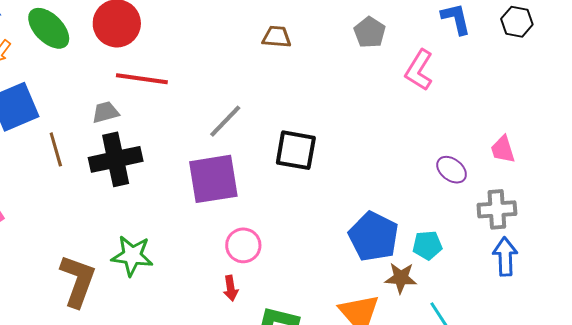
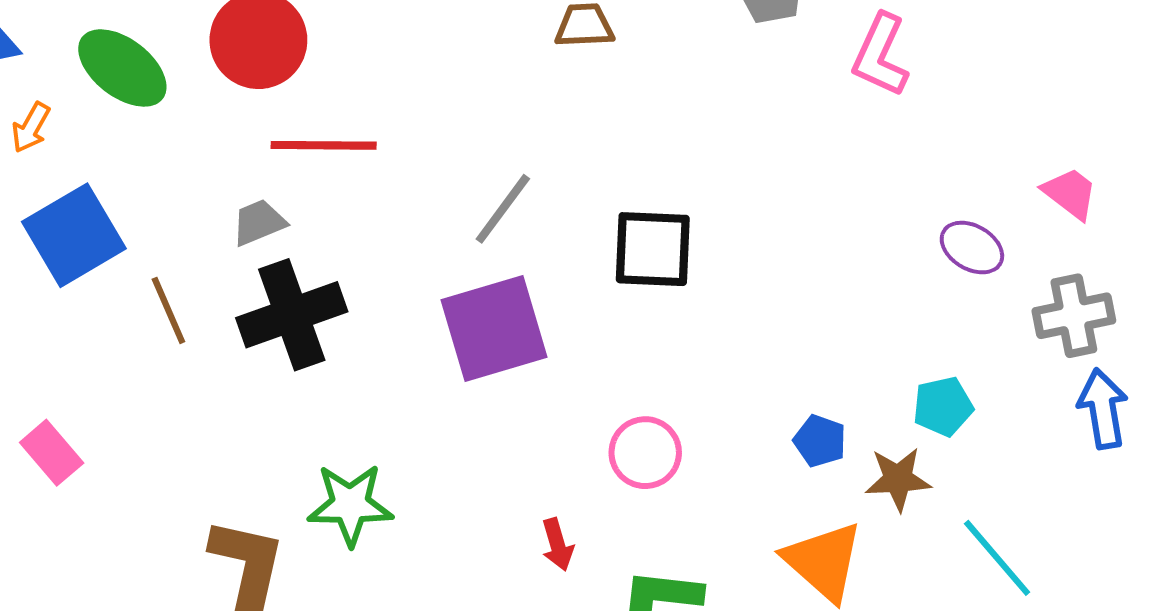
pink trapezoid: (503, 149) -> (1070, 193), turned 152
blue pentagon: (373, 236) -> (820, 441), moved, size x0.5
pink circle: (243, 245) -> (645, 453), moved

